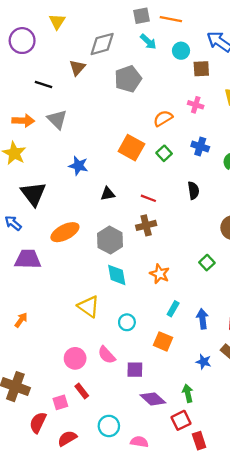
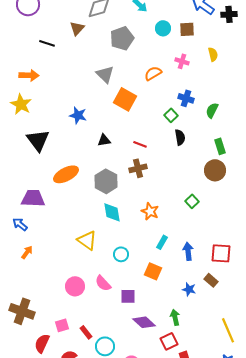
cyan circle: (181, 51) -> (163, 28), moved
gray triangle: (57, 119) -> (105, 74), moved
green square: (164, 153) -> (171, 115), moved
blue arrow: (13, 223) -> (20, 224), moved
red rectangle: (82, 391) -> (86, 332), moved

